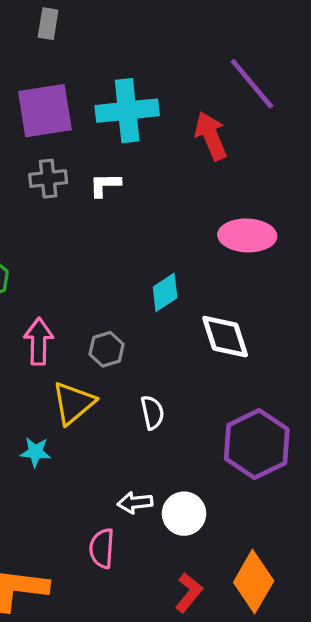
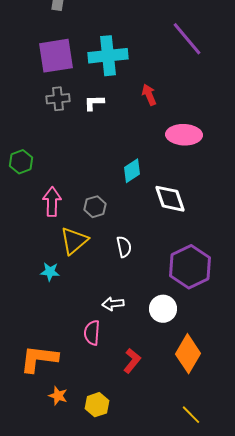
red arrow: (211, 136) -> (149, 95), moved, size x0.7
white circle: (184, 514) -> (163, 309), moved
red L-shape: (189, 593) -> (132, 361), moved

